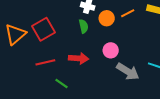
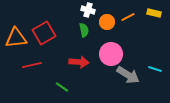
orange triangle: (15, 34) -> (16, 38), turned 35
pink circle: (111, 50) -> (111, 54), size x1.5
red line: (45, 62) -> (32, 65), moved

